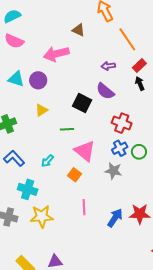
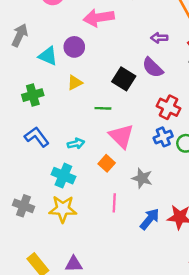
cyan triangle: (16, 79) -> (48, 56), moved
cyan arrow: (47, 161) -> (76, 144), turned -152
gray star: (113, 171) -> (142, 178), moved
cyan cross: (28, 189) -> (63, 176), moved

